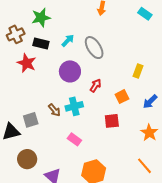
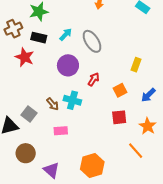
cyan cross: (74, 106) -> (72, 100), turned 30
gray square: (31, 120) -> (29, 114), turned -35
red square: (112, 121) -> (119, 117), moved
pink rectangle: (74, 139) -> (61, 131), moved, turned -40
orange line: (144, 166) -> (136, 151), moved

